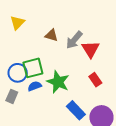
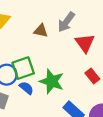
gray arrow: (74, 40) -> (66, 22), moved
blue semicircle: (35, 86) -> (26, 88), turned 64

